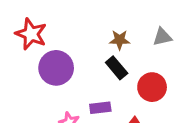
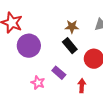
purple rectangle: (100, 108) -> (59, 73), turned 48

